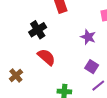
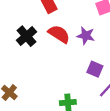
red semicircle: (46, 57) -> (59, 34), moved

